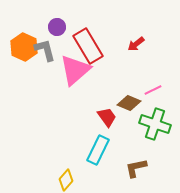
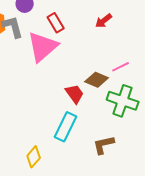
red rectangle: (88, 46) -> (56, 23), size x0.6

